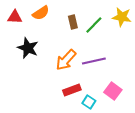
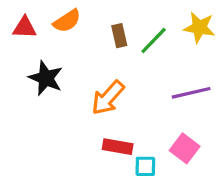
purple line: (94, 61) -> (191, 93), moved
red rectangle: (72, 90) -> (118, 147), turned 30
cyan square: (89, 102) -> (145, 166), turned -32

